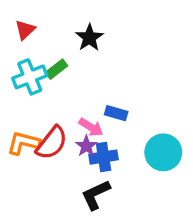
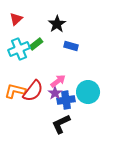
blue rectangle: (116, 113) -> (71, 46), moved
pink arrow: (91, 127) -> (58, 81), turned -70
cyan circle: (163, 152) -> (88, 92), moved

